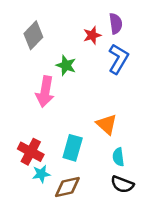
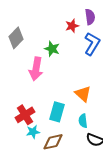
gray diamond: (33, 35) -> (16, 38), moved
red cross: (31, 152) -> (25, 115), turned 30
cyan semicircle: (118, 157) -> (83, 121), moved

